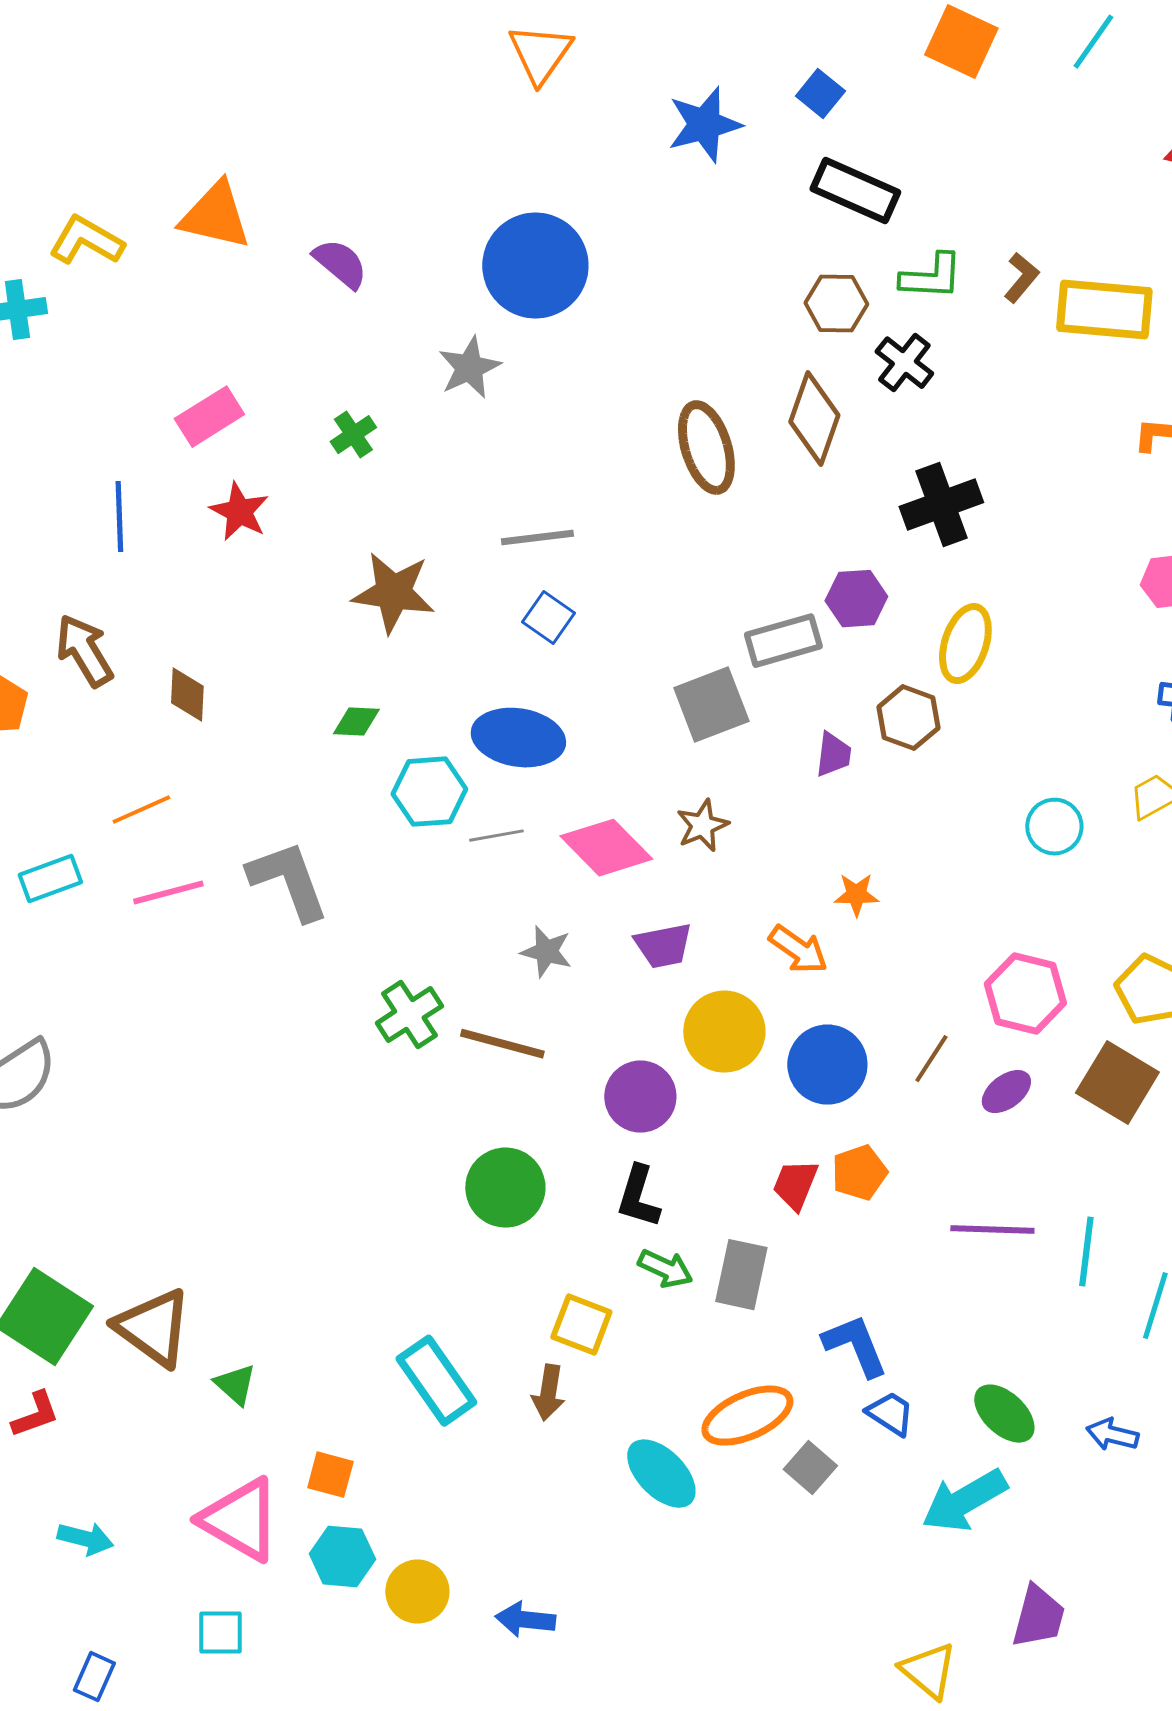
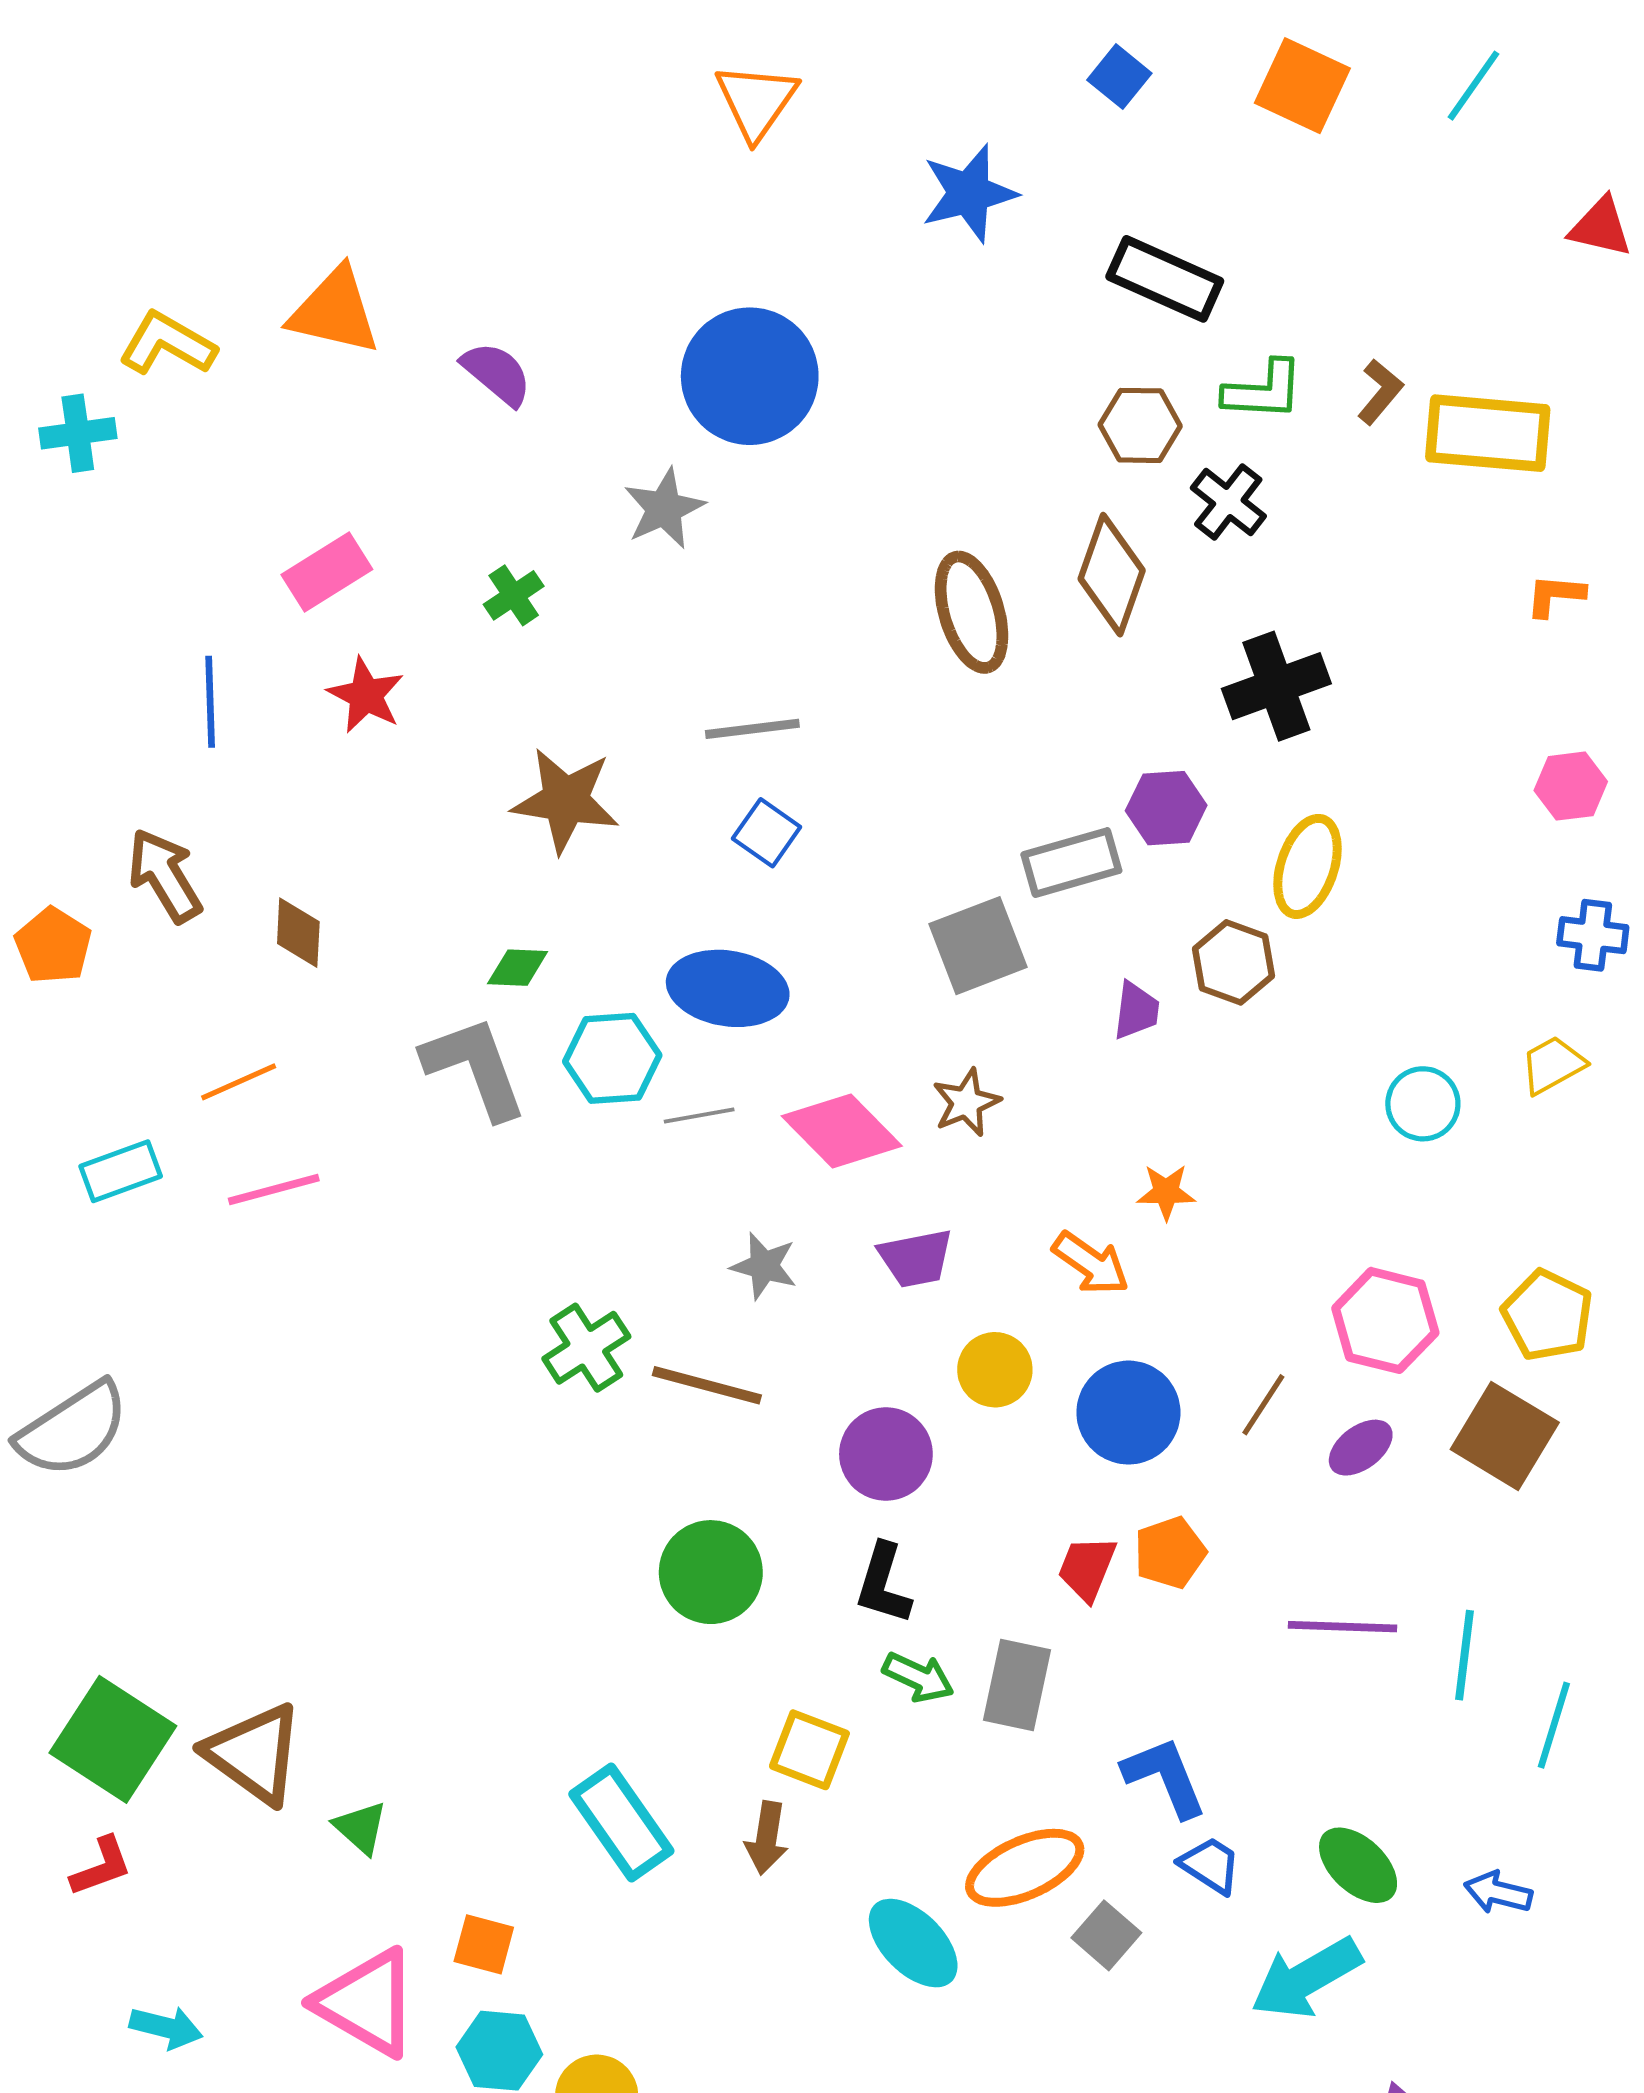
blue square: (820, 94) -> (1119, 77), moved
gray L-shape: (288, 881) -> (475, 1068), moved
yellow circle: (724, 1032) -> (995, 1370), size x0.7

